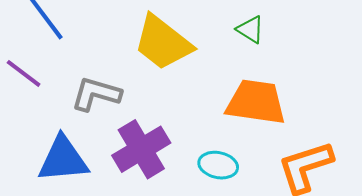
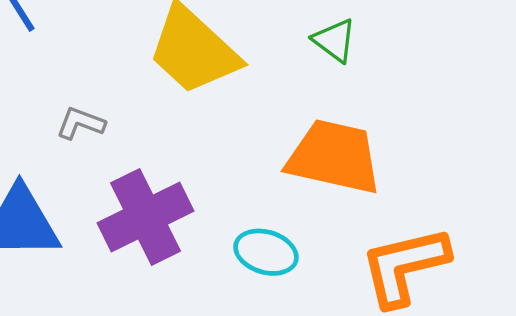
gray L-shape: (96, 94) -> (81, 123), size x0.6

